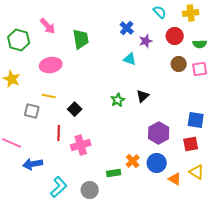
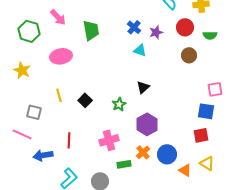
blue cross: (127, 28) -> (134, 27), moved
pink square: (200, 69) -> (215, 89), moved
yellow line: (49, 96) -> (59, 95), moved, turned 64
black triangle: (143, 96) -> (143, 87), moved
green star: (118, 100) -> (119, 104), moved
gray square: (32, 111) -> (34, 112), moved
red line: (59, 133) -> (69, 140), moved
purple hexagon: (159, 133) -> (147, 124), moved
pink cross: (81, 145) -> (109, 140), moved

